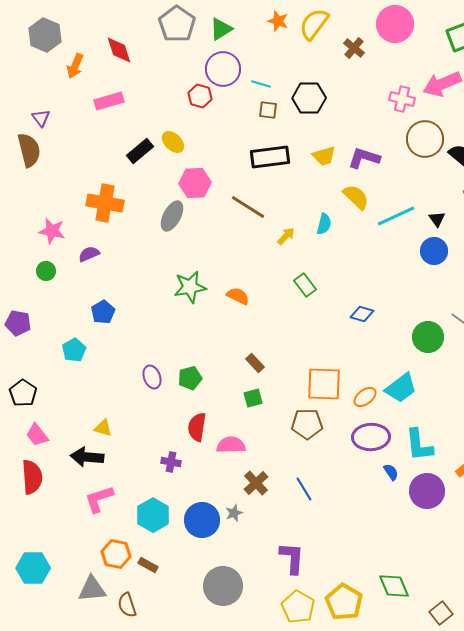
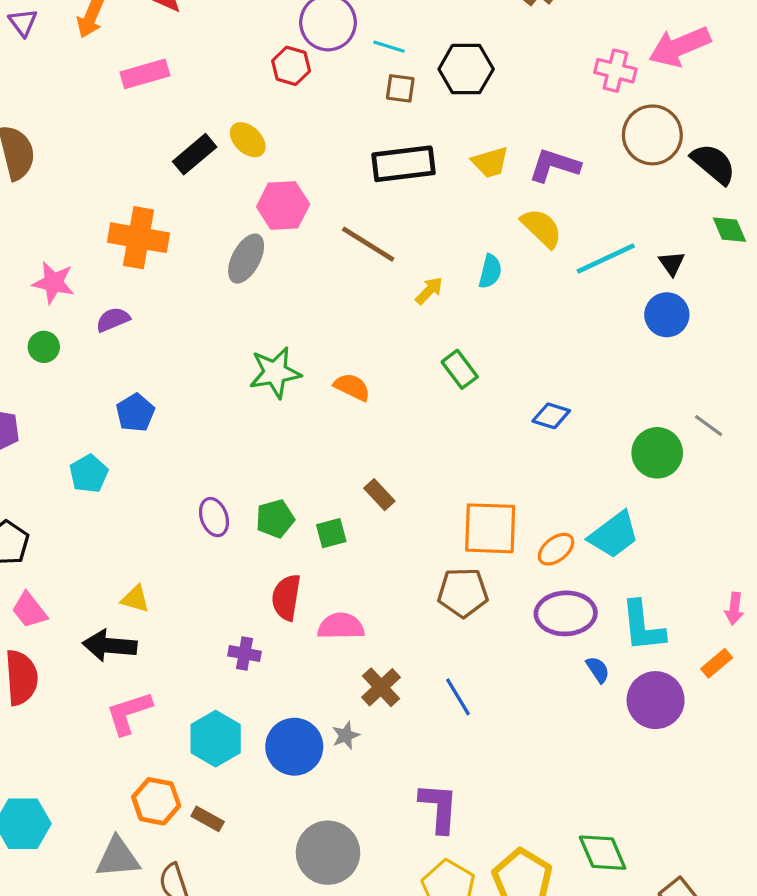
purple triangle: (41, 118) -> (23, 23), moved
green square: (253, 398) -> (331, 533), moved

